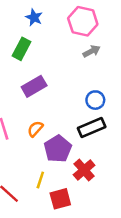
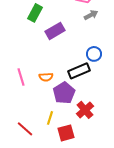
purple rectangle: (34, 86) -> (55, 31), moved
black rectangle: (92, 128) -> (79, 71), moved
orange semicircle: (35, 129) -> (46, 77), turned -136

